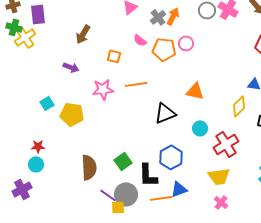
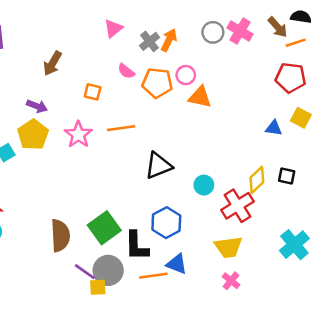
pink star: (103, 89) -> (78, 135), turned -30
orange triangle: (195, 91) -> (200, 97), moved
yellow diamond: (239, 106) -> (257, 180), moved
yellow pentagon: (72, 114) -> (33, 135), moved, turned 30
green square: (123, 161) -> (104, 228), size x1.4
blue triangle: (179, 189) -> (177, 264), turned 42

